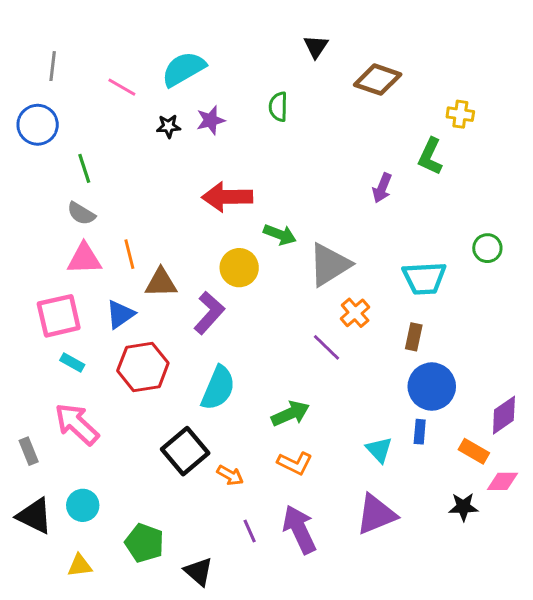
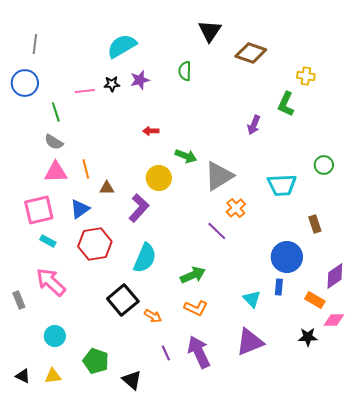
black triangle: (316, 47) -> (210, 31), size x1.4
pink line: (122, 87) -> (85, 91), moved, turned -36
red arrow: (227, 197) -> (151, 131), size x0.5
brown triangle: (161, 283) -> (107, 188), size x0.7
brown rectangle: (414, 337) -> (315, 224), moved, turned -30
black triangle: (35, 516) -> (23, 376), moved, size x0.6

